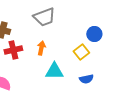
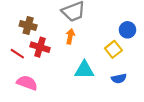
orange arrow: (41, 48) -> (70, 36), moved
red cross: (13, 50) -> (40, 47), turned 30

